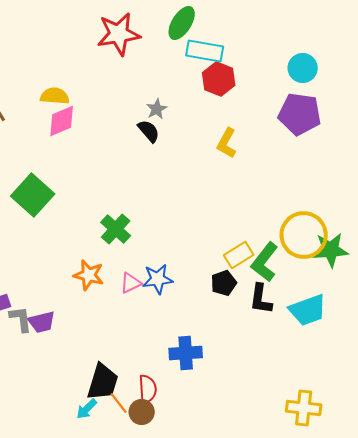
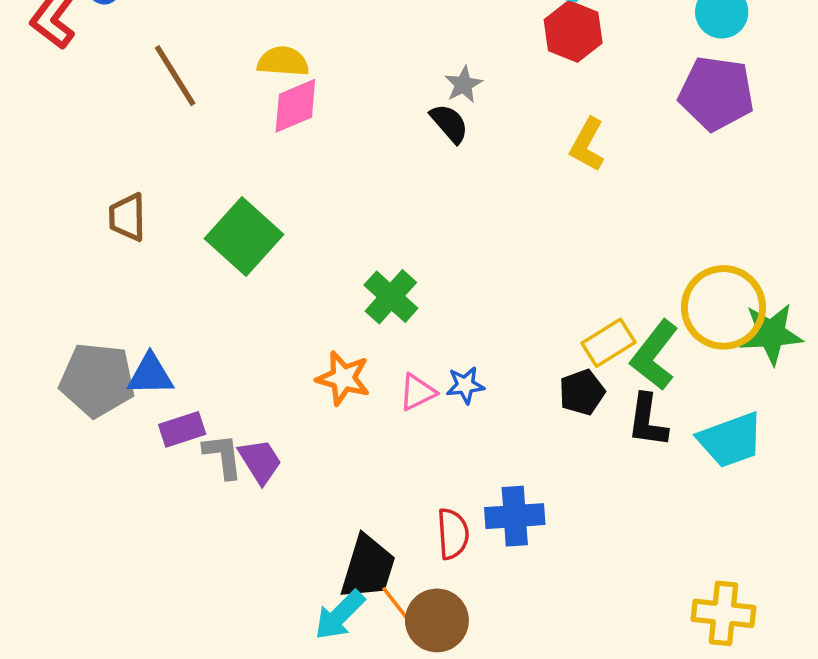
blue star: (158, 279) -> (465, 385), size x0.7
purple trapezoid: (42, 322) -> (260, 461), turned -108
red semicircle: (148, 389) -> (453, 534), moved
cyan arrow: (87, 409) -> (340, 615), size x1.4
brown circle: (142, 412) -> (437, 620), size x1.4

